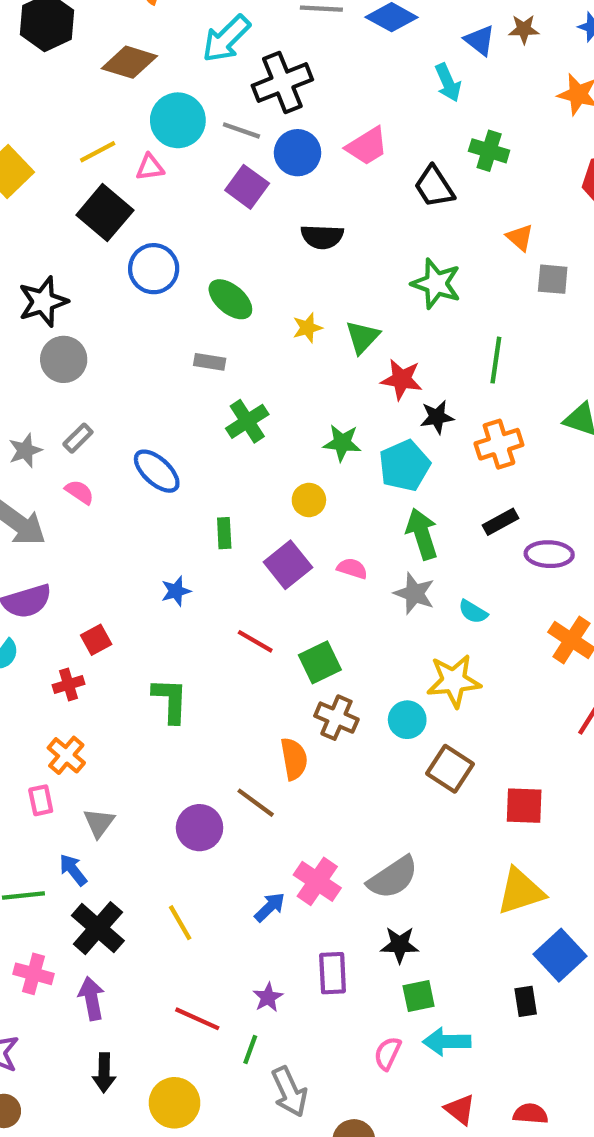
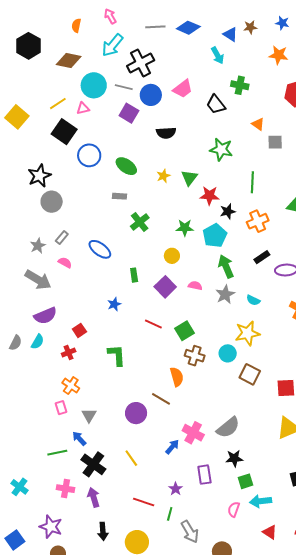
gray star: (414, 593) -> (225, 294), turned 30

